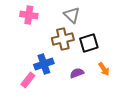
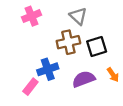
pink cross: (29, 15) -> (31, 16), turned -30
purple semicircle: (77, 73) -> (84, 79), size x1.5

